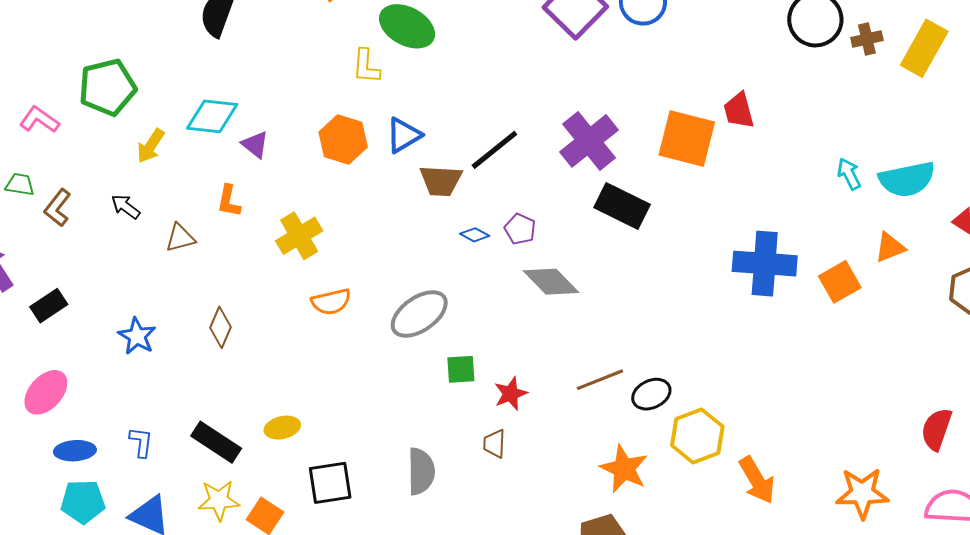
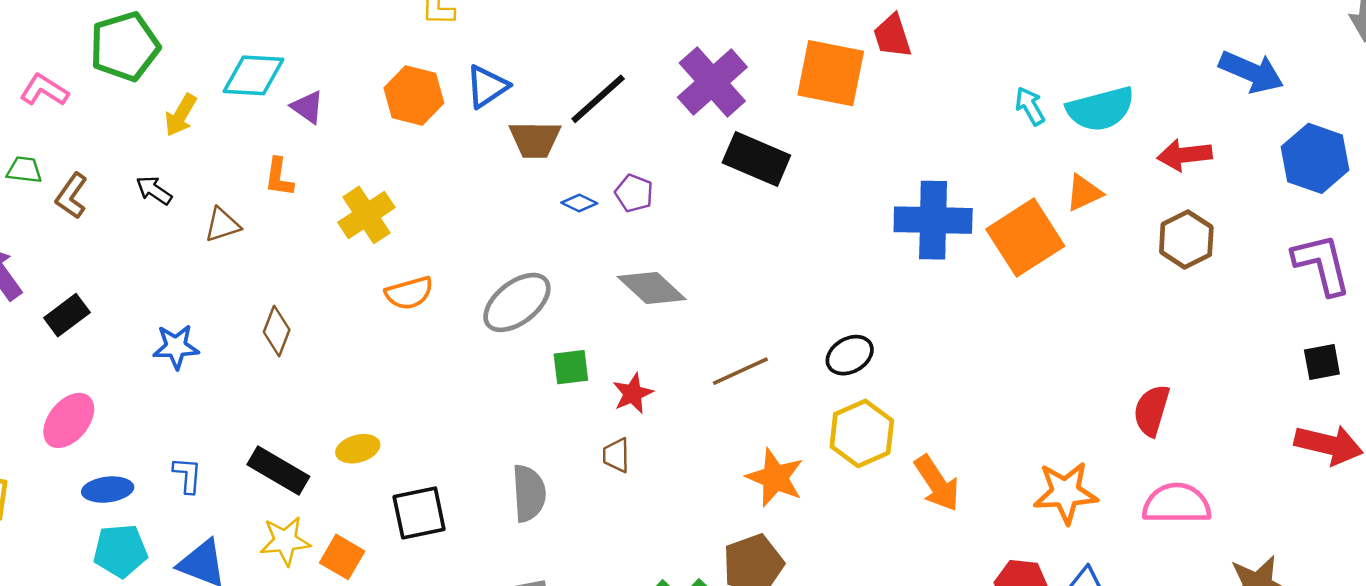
gray diamond: (551, 282) -> (652, 288), moved
orange square: (840, 282) -> (1025, 238), size x1.5
blue star: (137, 336) -> (176, 347), turned -30
black ellipse: (651, 394) -> (850, 355), moved

